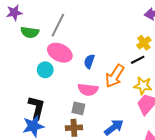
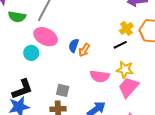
orange arrow: (115, 76) -> (84, 50), moved, size x0.6
pink semicircle: (88, 90) -> (100, 76), moved
black L-shape: (36, 108) -> (22, 89), turned 55

